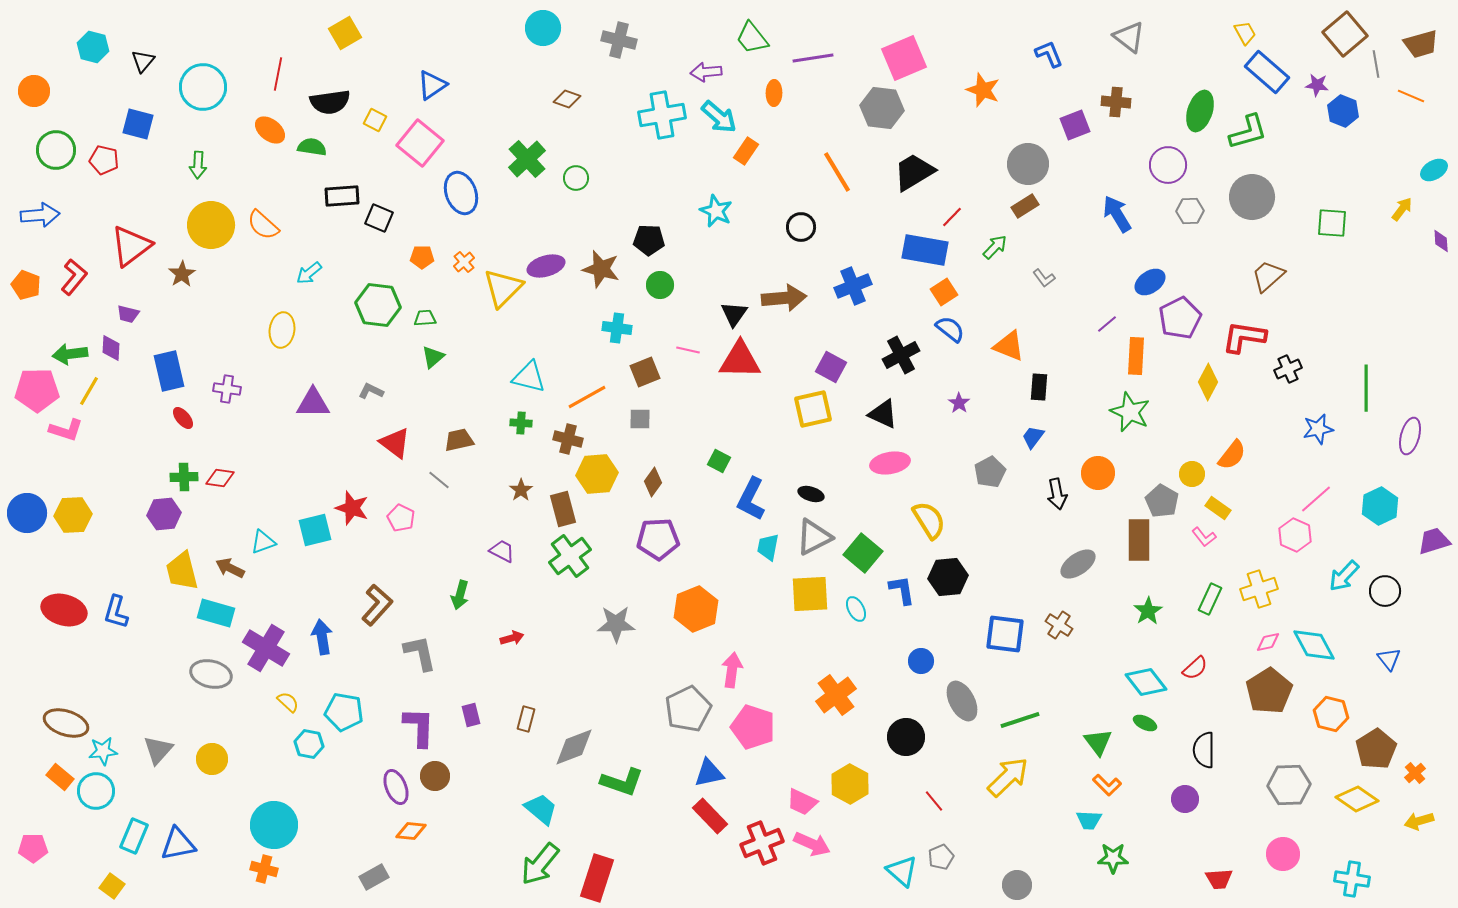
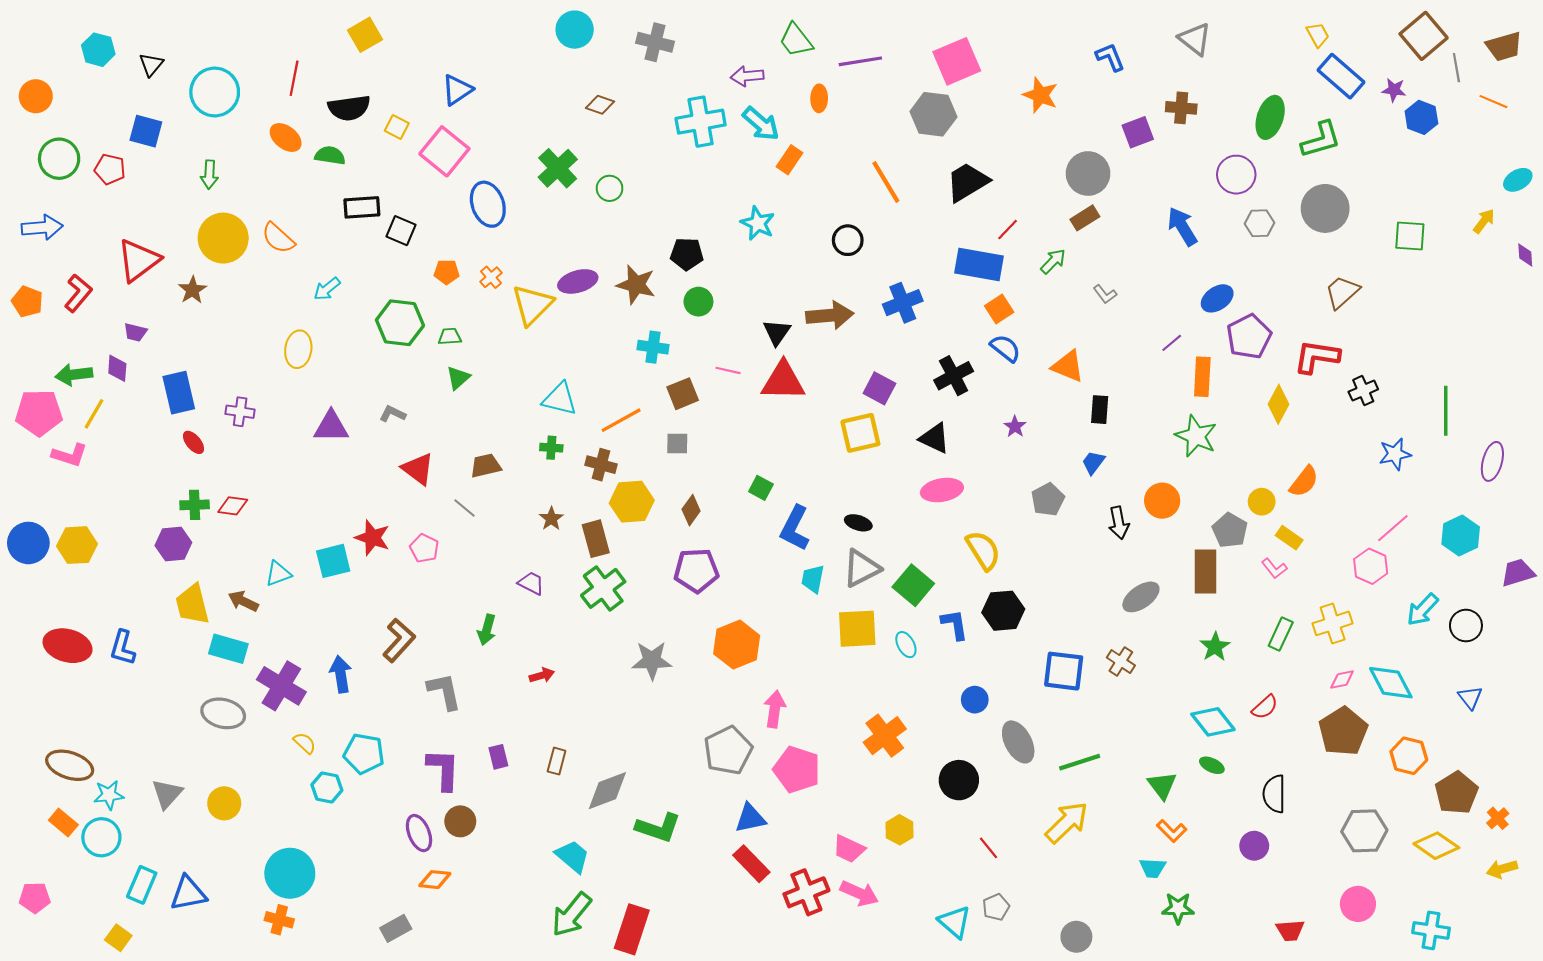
yellow hexagon: (850, 784) -> (900, 830), size x0.7

